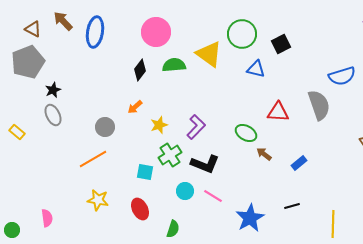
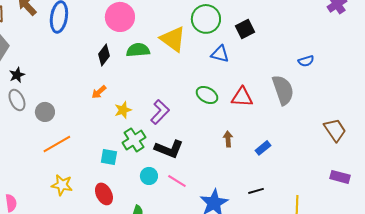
blue semicircle: (342, 76) -> (306, 61), size x0.6
gray circle: (105, 127) -> (45, 112), moved
green ellipse: (246, 133) -> (207, 95), moved
brown arrow: (264, 154) -> (228, 139), turned 49

